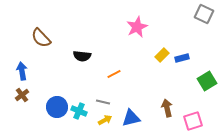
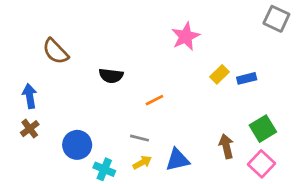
green square: (207, 81) -> (263, 129), moved
cyan cross: (79, 111) -> (104, 169), moved
pink square: (193, 121) -> (262, 164), turned -30

